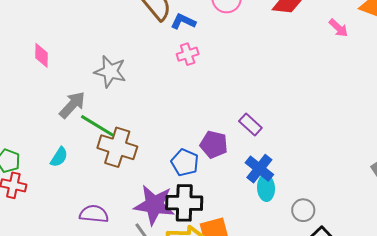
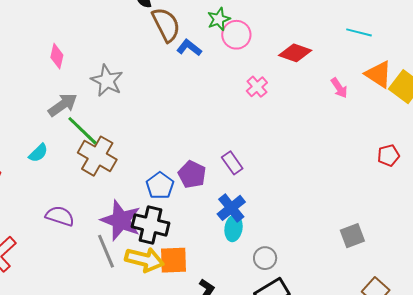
pink cross: (188, 54) -> (257, 87), moved, turned -35
pink diamond: (41, 55) -> (57, 56), moved

